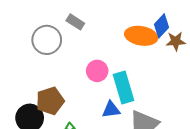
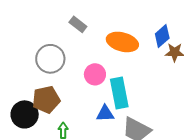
orange ellipse: (141, 36) -> (122, 42), moved
gray circle: (47, 40) -> (50, 59), moved

